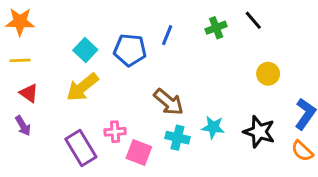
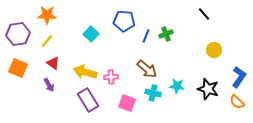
green cross: (216, 28) -> (166, 34), moved
blue line: (167, 35) -> (146, 36), moved
blue pentagon: (130, 50) -> (124, 21), moved
yellow line: (20, 60) -> (47, 41), turned -48
yellow arrow: (82, 87) -> (85, 72), moved, turned 55
pink cross: (115, 132) -> (111, 77), moved

